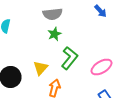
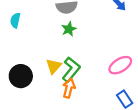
green L-shape: (69, 58) -> (71, 70), moved

